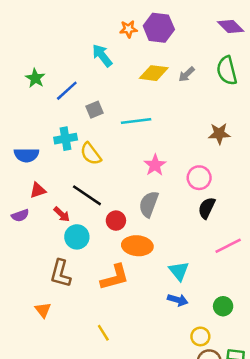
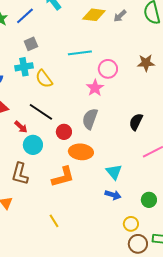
blue line: (67, 91) -> (25, 16), moved
gray square: (95, 110) -> (31, 44), moved
pink circle: (199, 178) -> (108, 69), moved

